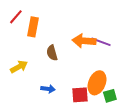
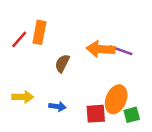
red line: (16, 17) -> (19, 39), moved
brown semicircle: (52, 53) -> (62, 63), turned 42
yellow arrow: (19, 67) -> (23, 97), moved, turned 30

